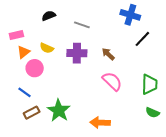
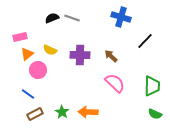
blue cross: (130, 15) -> (121, 17), moved
gray line: (82, 25) -> (72, 18), moved
green star: (59, 111) -> (62, 112), size x0.6
orange arrow: (100, 123) -> (88, 112), moved

